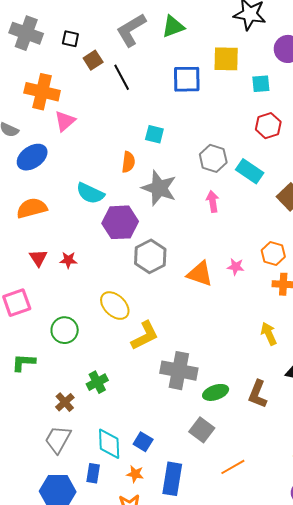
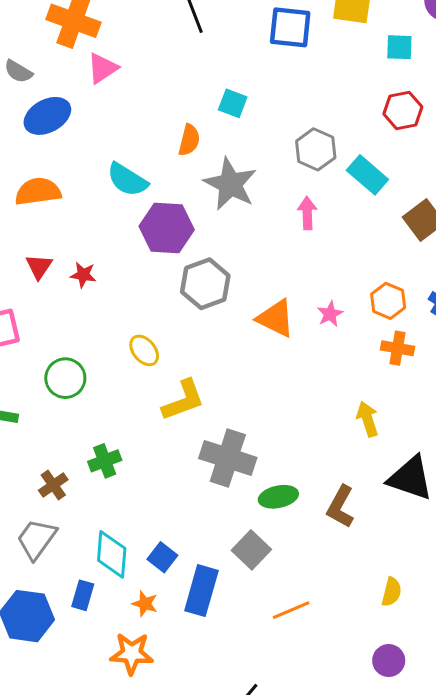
pink star: (236, 267) -> (330, 314), turned 30
yellow ellipse: (115, 306) -> (144, 350), size x0.7
blue rectangle: (172, 479) -> (201, 591), moved

